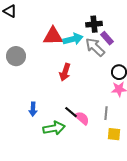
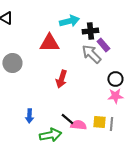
cyan arrow: (73, 39) -> (69, 21), moved
gray line: (106, 113) -> (111, 124), moved
pink semicircle: (82, 118) -> (78, 125), turned -35
yellow square: (114, 134) -> (99, 122), moved

